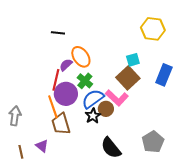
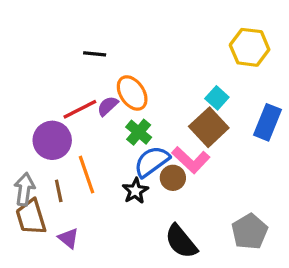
cyan square: (133, 60) -> (217, 98), turned -32
red line: (56, 80) -> (80, 109), moved, turned 50
purple circle: (66, 94) -> (52, 140), moved
black star: (93, 116) -> (135, 191), moved
brown trapezoid: (61, 124) -> (31, 217), moved
brown line: (21, 152) -> (59, 191), moved

